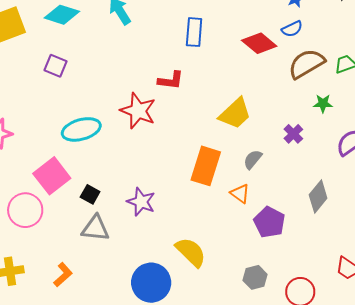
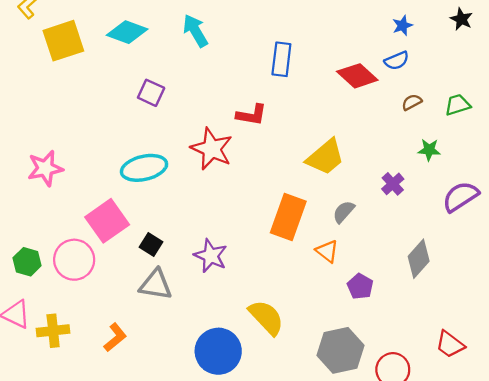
brown semicircle: (306, 64) -> (412, 102), size x0.5
purple square: (55, 66) -> (151, 93), moved
purple pentagon: (269, 222) -> (360, 286), size x0.7
gray hexagon: (255, 277) -> (340, 350), size x1.6

